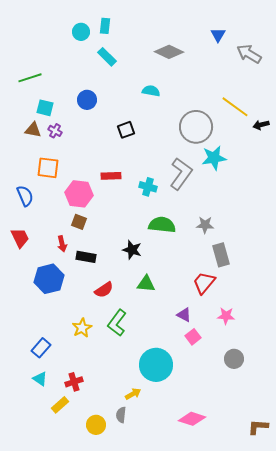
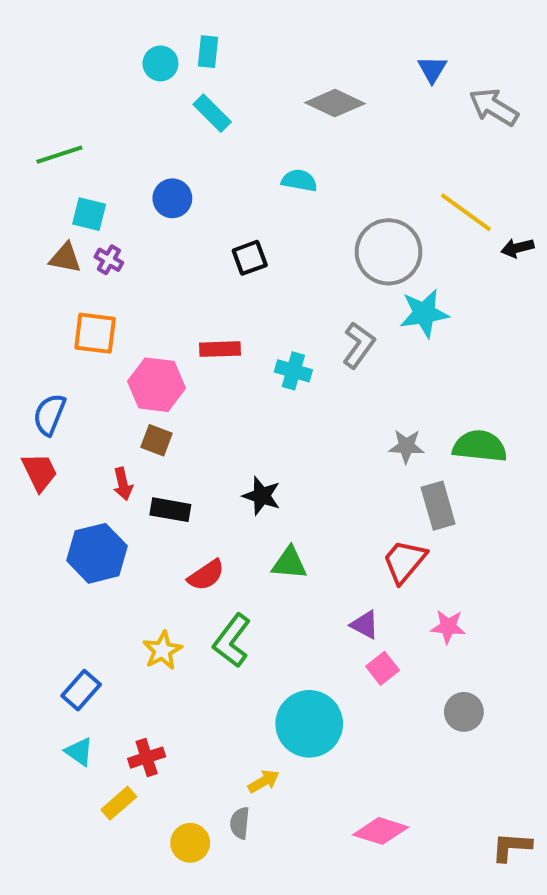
gray L-shape: (181, 174) -> (359, 345), size x0.7
blue semicircle: (25, 196) -> (49, 414), moved, turned -135
green semicircle: (162, 225) -> (480, 446), moved

